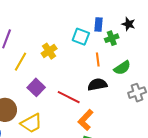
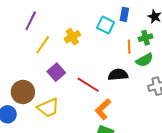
green cross: (112, 38) -> (146, 38), moved
orange line: (98, 60) -> (129, 47), moved

